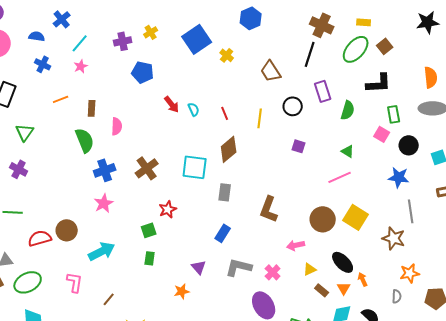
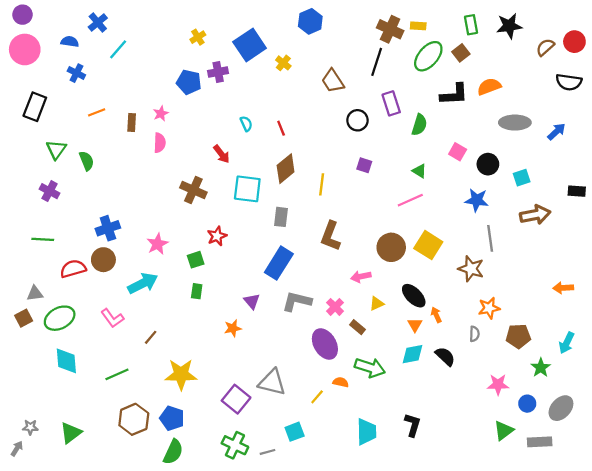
yellow rectangle: (364, 22) -> (418, 26), moved
purple cross: (123, 41) -> (218, 72), moved
pink star: (81, 66) -> (161, 114), moved
orange semicircle: (431, 77) -> (489, 87), moved, turned -105
red arrow: (172, 104) -> (221, 154), moved
green rectangle: (394, 114) -> (471, 25), moved
yellow line: (260, 118) -> (322, 184), moved
green semicircle: (85, 140) -> (87, 161), moved, size x0.7
brown cross: (147, 168) -> (193, 190), turned -30
blue cross: (105, 170) -> (108, 228), moved
pink star: (104, 203) -> (157, 244), moved
blue rectangle: (223, 233) -> (279, 263), size x1.6
pink L-shape: (75, 282) -> (112, 318), turned 135
brown rectangle: (322, 290) -> (357, 327), moved

